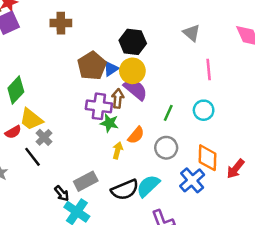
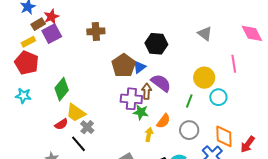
pink line: (209, 70) -> (234, 64), moved
yellow circle: (132, 71) -> (204, 78), moved

